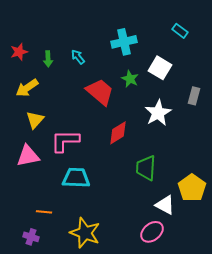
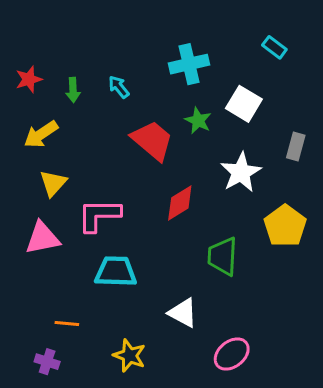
yellow pentagon: (192, 188) -> (285, 226), moved
white triangle: (165, 205) -> (183, 313), moved
yellow star: (85, 233) -> (129, 356), size x0.7

